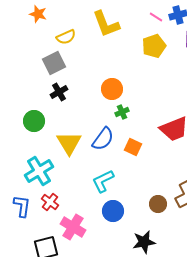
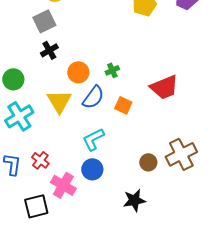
orange circle: (112, 89) -> (78, 72), moved
green circle: (34, 121) -> (13, 79), moved
cyan cross: (39, 171) -> (19, 116), moved
blue circle: (113, 211) -> (92, 169), moved

